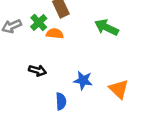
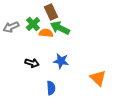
green arrow: (107, 27) -> (60, 28), moved
blue star: (83, 80) -> (61, 61), moved

